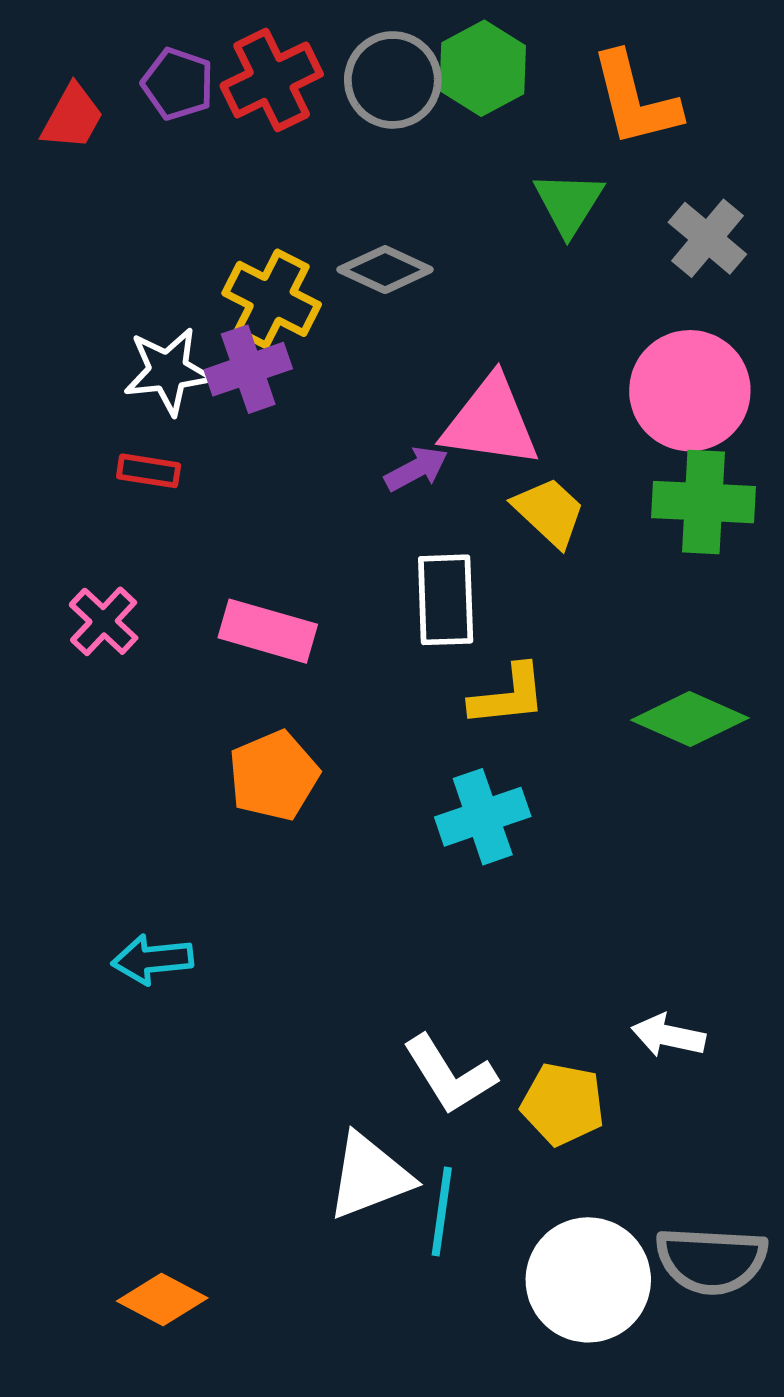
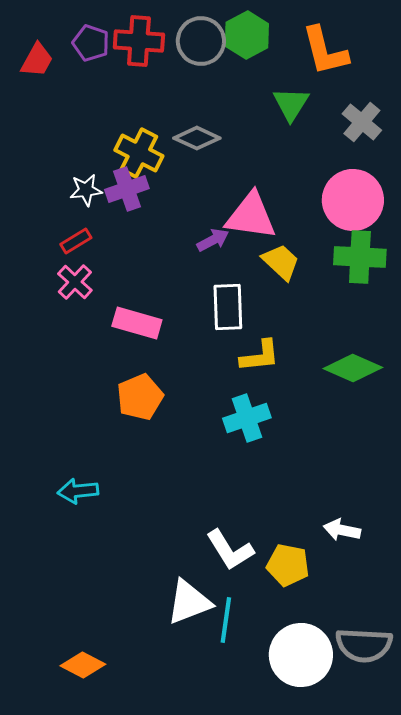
red cross: (272, 80) -> (139, 41), turned 30
white star: (168, 371) -> (86, 190), size x0.7
red rectangle: (149, 471) -> (76, 241), turned -40
pink cross: (104, 621) -> (75, 282), moved

